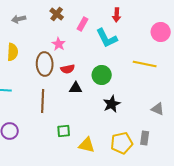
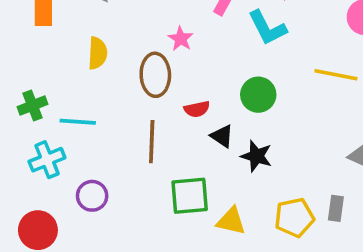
red semicircle: (68, 69) -> (197, 109), moved
black triangle: (76, 88) -> (222, 136), moved, turned 32
black star: (112, 104) -> (256, 156), moved, turned -30
green square: (64, 131) -> (190, 196), size x1.6

